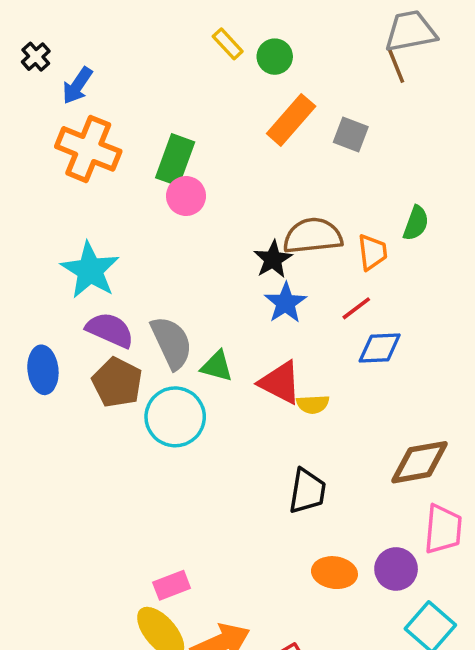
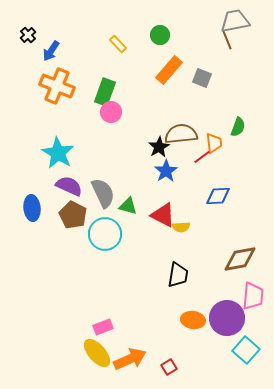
yellow rectangle: (228, 44) -> (118, 44), moved
red line: (356, 308) -> (202, 157), moved
purple circle: (396, 569) -> (227, 318), size x1.5

